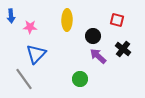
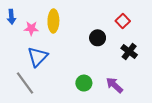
yellow ellipse: (67, 20) -> (53, 21), moved
red square: (117, 20) -> (123, 21), turned 32
purple arrow: (98, 56) -> (114, 85), moved

